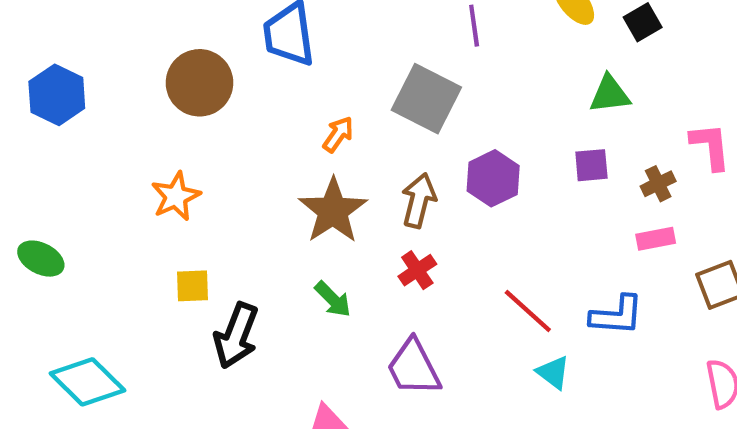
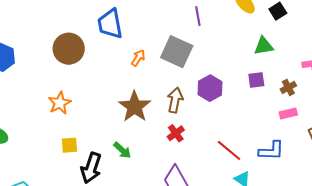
orange arrow: (338, 134) -> (138, 58), moved
green arrow: (333, 299) -> (122, 150), moved

